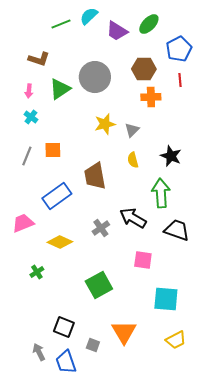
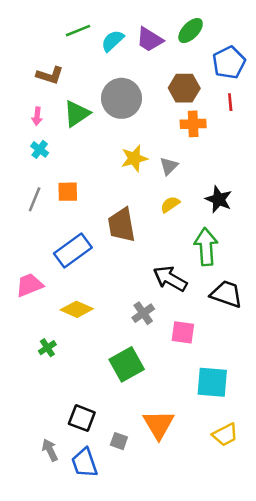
cyan semicircle: (89, 16) -> (113, 41), moved
yellow semicircle: (133, 160) -> (170, 204), turned 70
gray cross: (101, 228) -> (143, 313), moved

